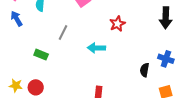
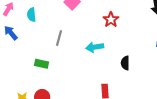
black semicircle: (145, 70) -> (125, 63), moved

